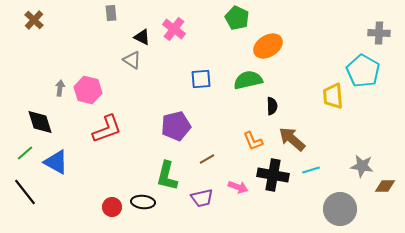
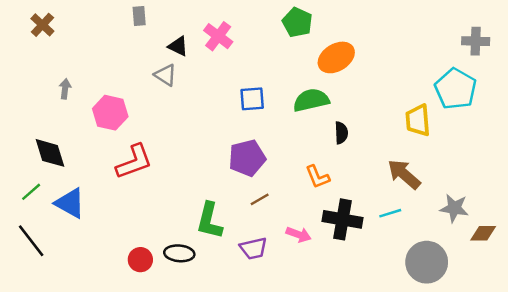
gray arrow: (60, 88) -> (65, 89), moved
purple pentagon: (176, 126) -> (247, 158), moved
brown arrow: (292, 139) -> (404, 174), moved

